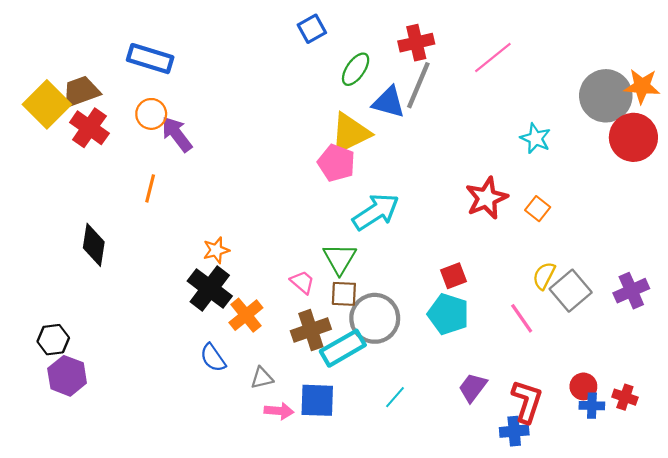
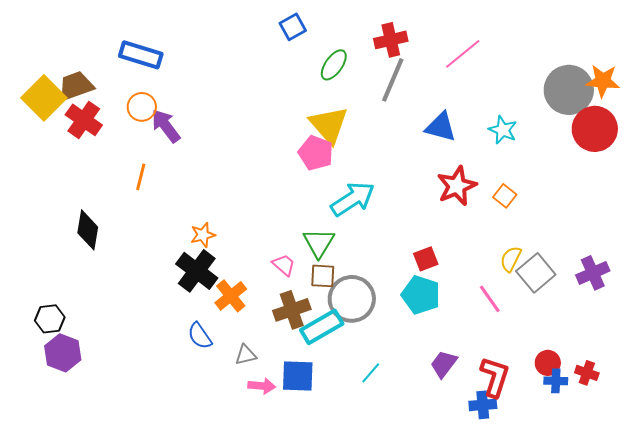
blue triangle: (389, 102) -> (441, 127), moved
yellow triangle: (350, 133) -> (329, 125), turned -45

